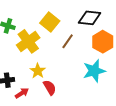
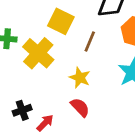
yellow star: (38, 71) -> (80, 78), moved

